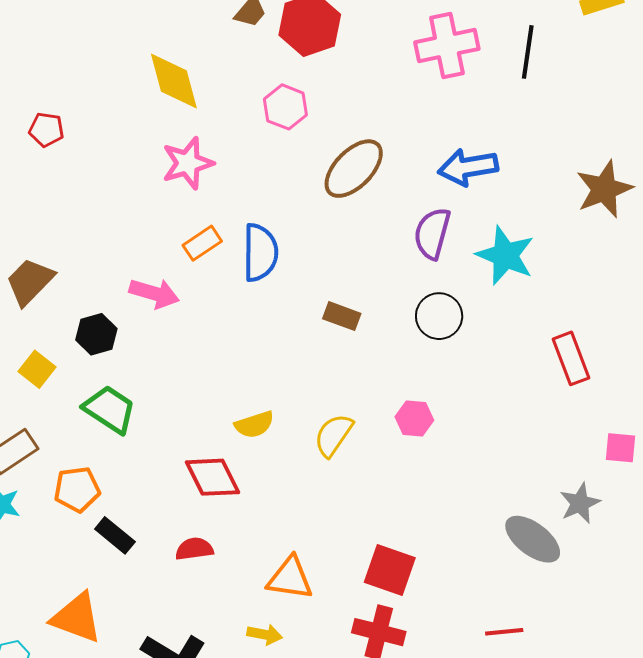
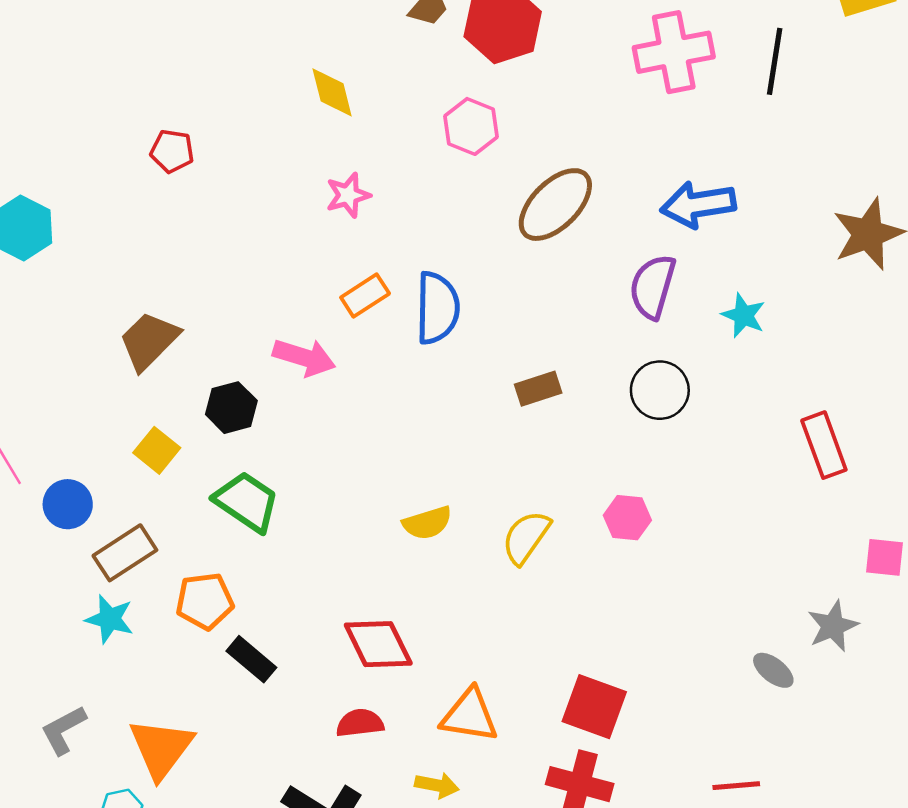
yellow diamond: (174, 81) -> (332, 92), size x0.7
pink star: (188, 163) -> (348, 195), size x0.7
cyan star: (505, 255) -> (744, 315), size x0.6
brown rectangle: (342, 316) -> (538, 389), turned -39
red diamond: (213, 477) -> (378, 644), moved
gray ellipse: (533, 539) -> (773, 670), size x0.6
red semicircle: (194, 549) -> (360, 723), moved
orange triangle: (77, 618) -> (161, 748), moved, turned 46

